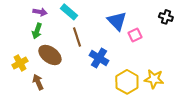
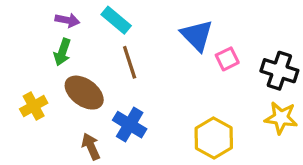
black cross: (166, 17) -> (279, 71), moved, size x1.5
blue cross: (99, 58) -> (130, 125), moved
yellow star: (154, 79) -> (281, 118), moved
brown arrow: (38, 82) -> (91, 146), moved

